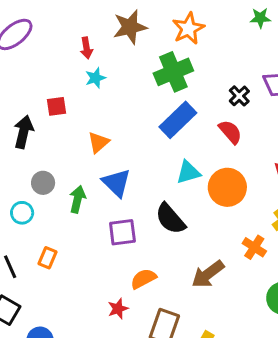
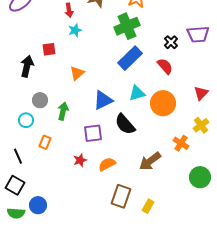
blue triangle: (116, 183) -> (103, 100), moved, turned 50
orange rectangle: (48, 258) -> (45, 142), moved
red star: (118, 309) -> (80, 160), moved

